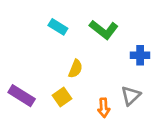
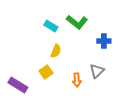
cyan rectangle: (58, 27) -> (51, 26), moved
purple rectangle: (22, 96) -> (18, 85), moved

